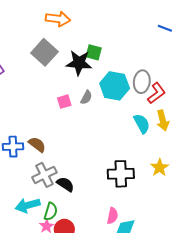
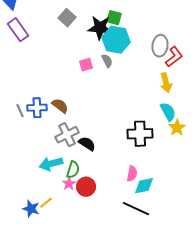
gray square: (44, 52) -> (67, 18), size x0.7
cyan hexagon: (115, 86) -> (116, 40), moved
gray semicircle: (86, 97) -> (107, 61), turned -56
yellow arrow: (163, 120) -> (166, 83), moved
cyan semicircle: (142, 124) -> (168, 112), moved

